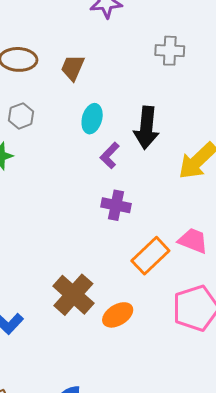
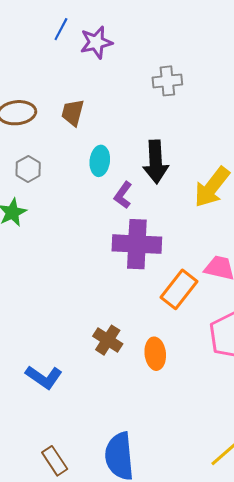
purple cross: (116, 205) -> (137, 244), size x1.6
brown cross: (73, 295) -> (108, 340), size x0.7
orange ellipse: (118, 315) -> (155, 354), turned -56

